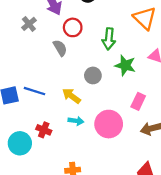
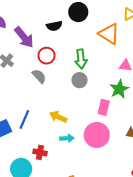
green star: (125, 65) -> (119, 89), moved, turned -30
gray circle: (93, 75) -> (79, 80), moved
blue line: (34, 91) -> (24, 119), turned -72
pink rectangle: (138, 101) -> (104, 107), moved

